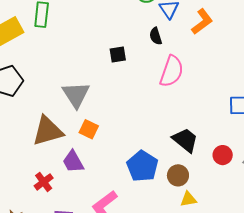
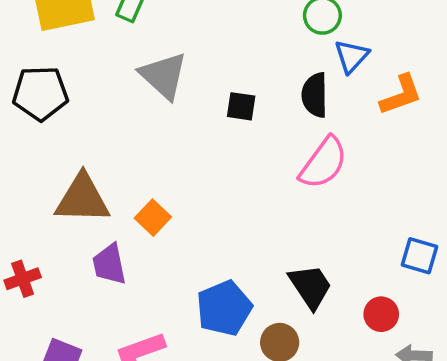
black semicircle: (156, 36) -> (315, 95), size x1.4
gray triangle: (76, 95) -> (164, 76), moved, turned -32
red circle: (223, 155) -> (381, 314), moved
red cross: (44, 182) -> (23, 279), moved

